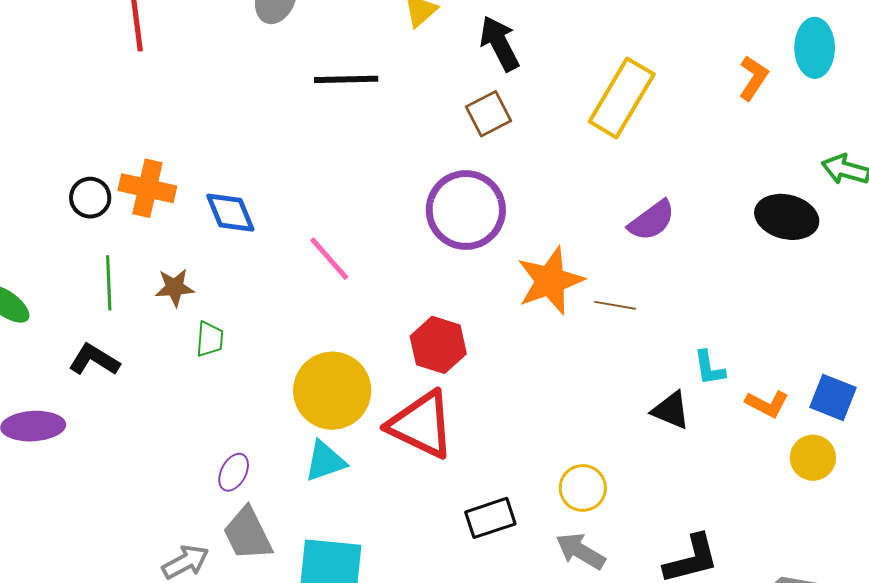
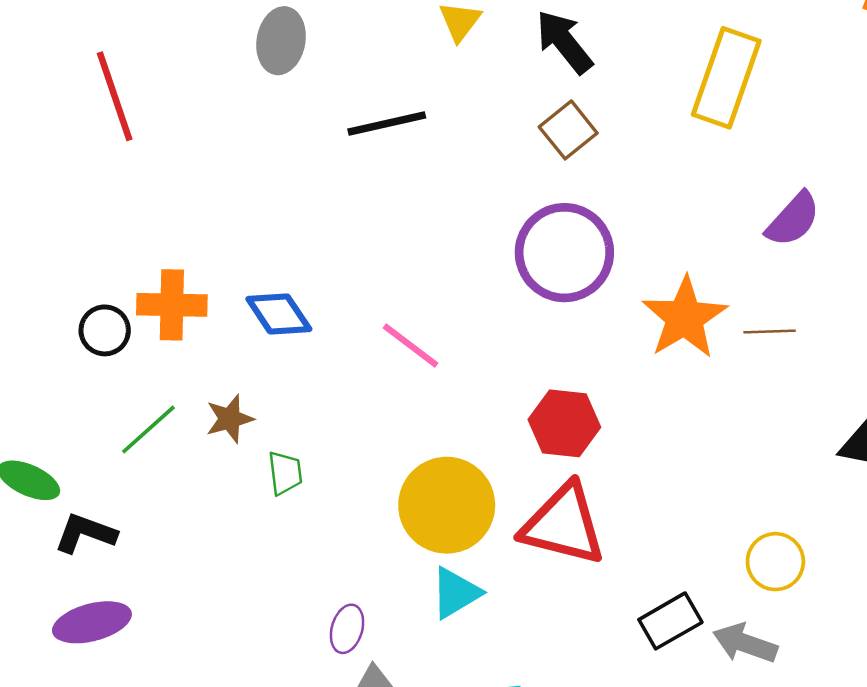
green line: (109, 283) -> (148, 430), turned 62
black L-shape: (94, 360) -> (85, 533), moved
gray arrow: (580, 551) -> (745, 643), moved

